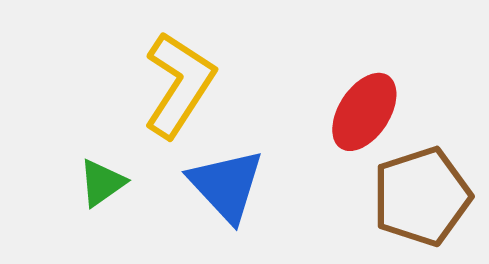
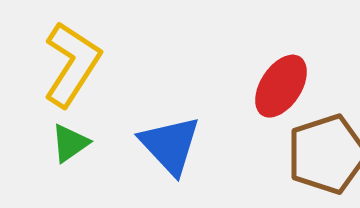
yellow L-shape: (179, 85) -> (72, 64), moved

